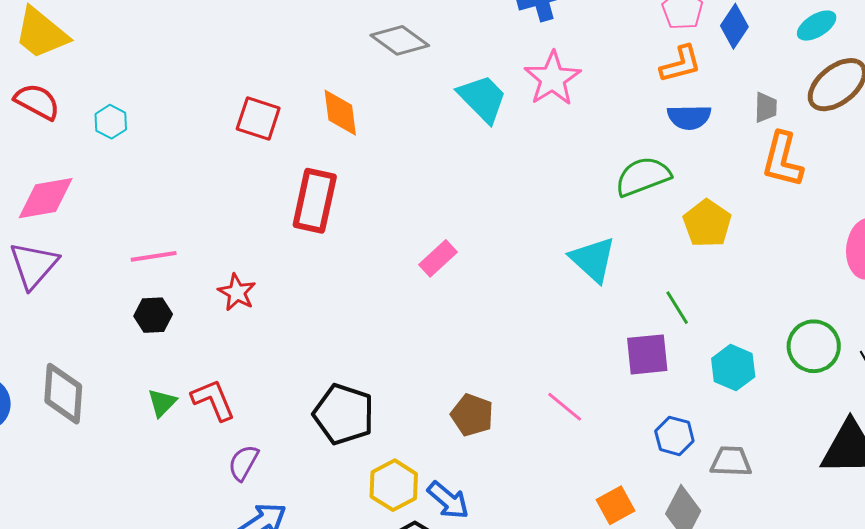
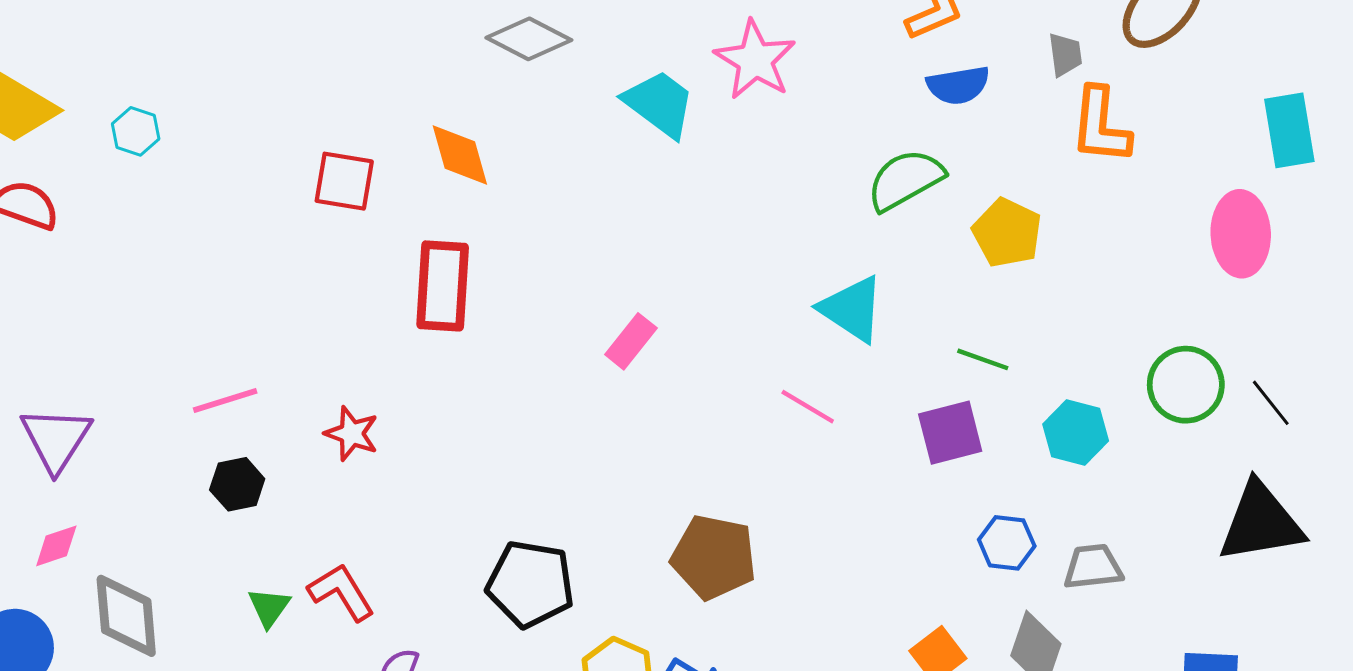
cyan hexagon: (111, 122) -> (136, 131), moved
pink diamond: (46, 198) -> (56, 546), moved, size x0.6
green line: (677, 308) -> (983, 359), turned -30
pink line: (565, 407) -> (808, 407), moved
brown pentagon: (472, 415) -> (714, 557), size x1.4

